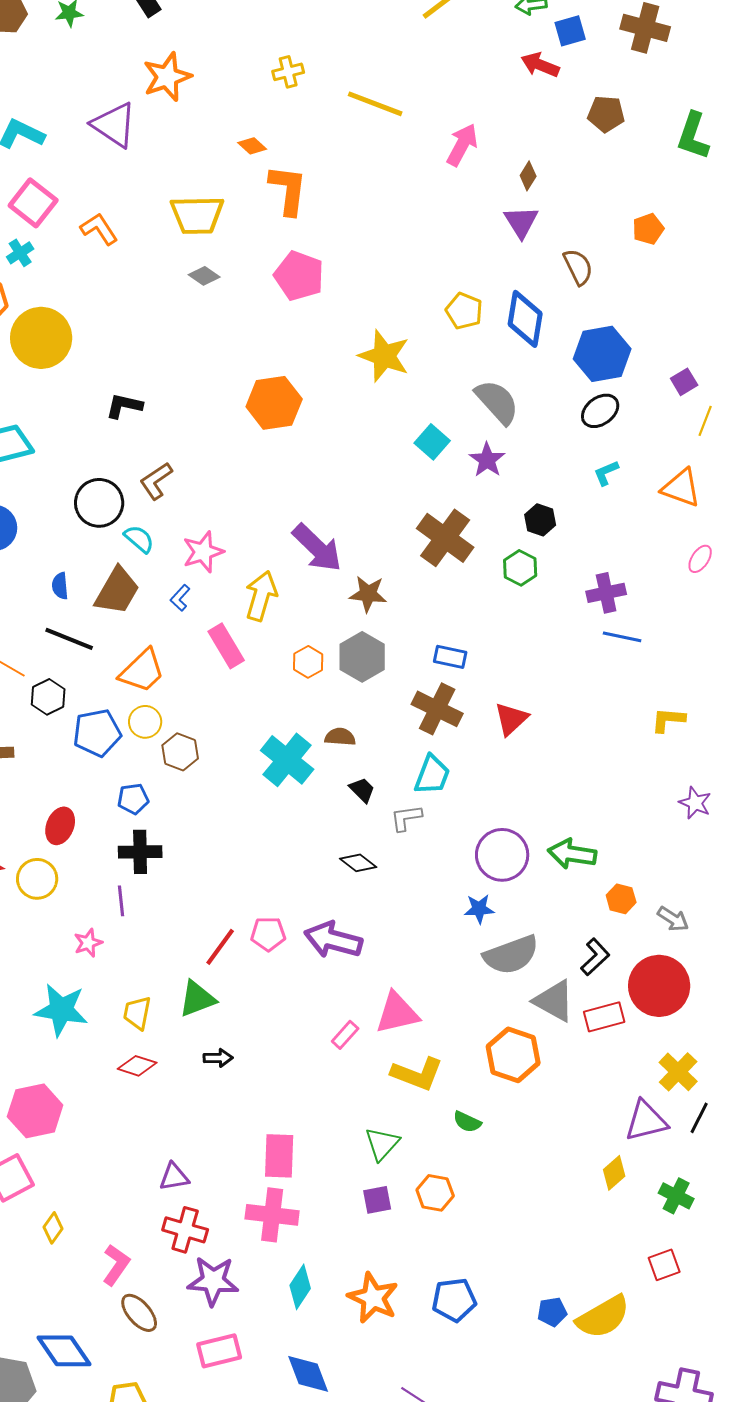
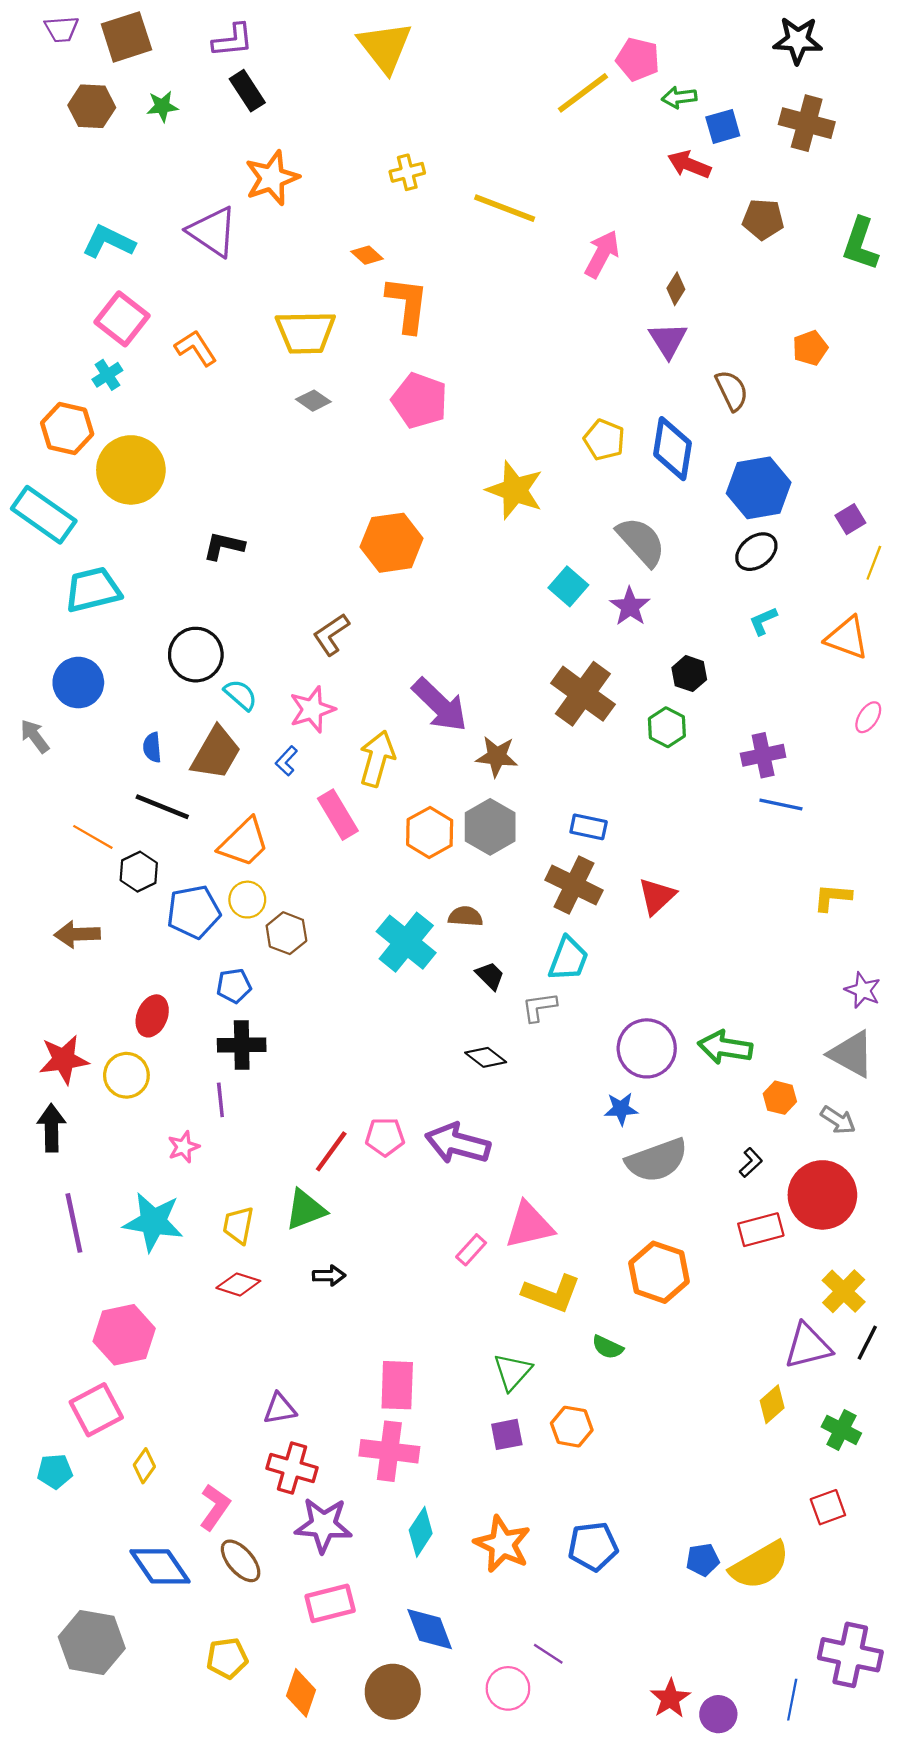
brown L-shape: (156, 481) -> (331, 634), moved
orange hexagon: (308, 662) -> (430, 832), size x1.4
black L-shape: (595, 957) -> (751, 1163), size x0.7
gray triangle: (554, 1001) -> (851, 1054), moved
blue diamond: (64, 1351) -> (160, 1566), moved

